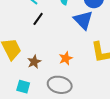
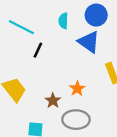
brown star: (34, 62) -> (53, 101), moved

